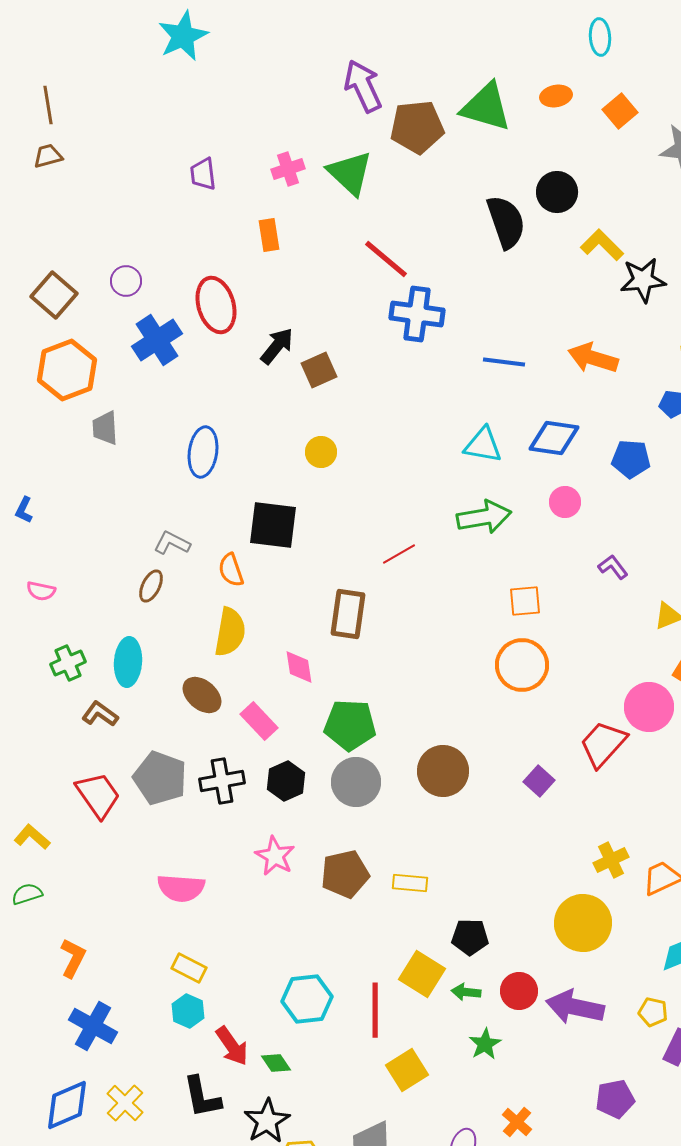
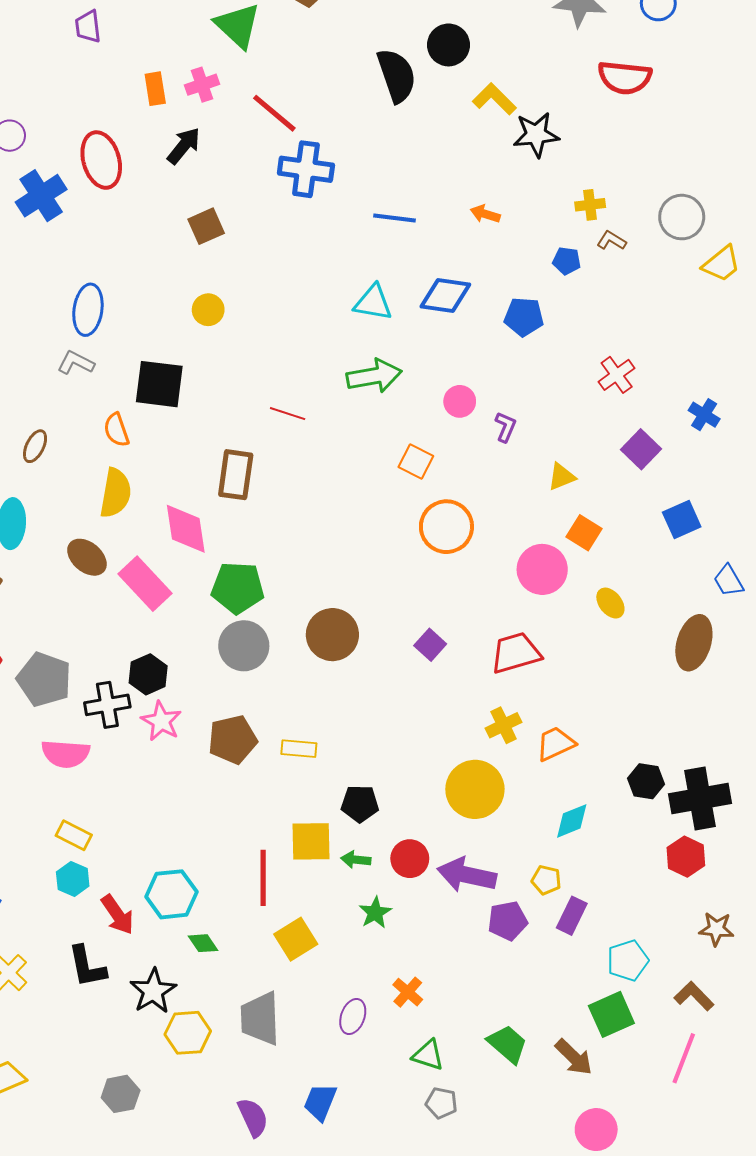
pink cross: (288, 169) -> (202, 85), moved
black arrow: (277, 346) -> (184, 146), moved
orange arrow: (593, 358) -> (485, 214), size x0.6
pink circle: (565, 502) -> (460, 401), moved
gray L-shape: (172, 543) -> (76, 363), moved
red line: (399, 554) -> (288, 414), turned 48
purple L-shape: (613, 567) -> (506, 427), turned 60
orange square: (525, 601) -> (416, 461), turned 32
orange circle: (522, 665) -> (446, 527), moved
pink diamond: (299, 667) -> (186, 529), size x1.5
pink rectangle: (259, 721) -> (145, 584), size x1.4
red trapezoid: (603, 744) -> (516, 653), moved, turned 32
gray pentagon: (160, 778) -> (44, 679), moved
black cross: (222, 781) -> (107, 705), moved
black hexagon: (286, 781) -> (148, 674), moved
yellow square: (422, 974) -> (311, 841), turned -33
cyan hexagon: (307, 999) -> (171, 894), moved
green diamond: (276, 1063) -> (203, 943), moved
purple pentagon: (615, 1099) -> (508, 921), moved

